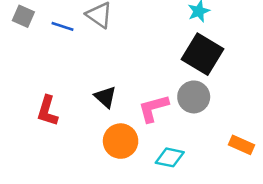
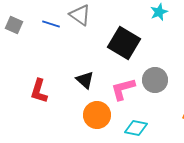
gray square: (23, 16) -> (14, 25), moved
black square: (203, 54) -> (124, 43), moved

